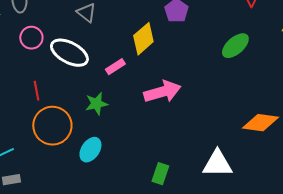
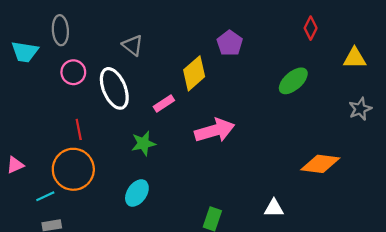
white ellipse: (69, 53) -> (114, 88), turned 39
orange circle: (52, 126) -> (73, 169), moved
white triangle: (217, 164) -> (274, 208), size x0.6

